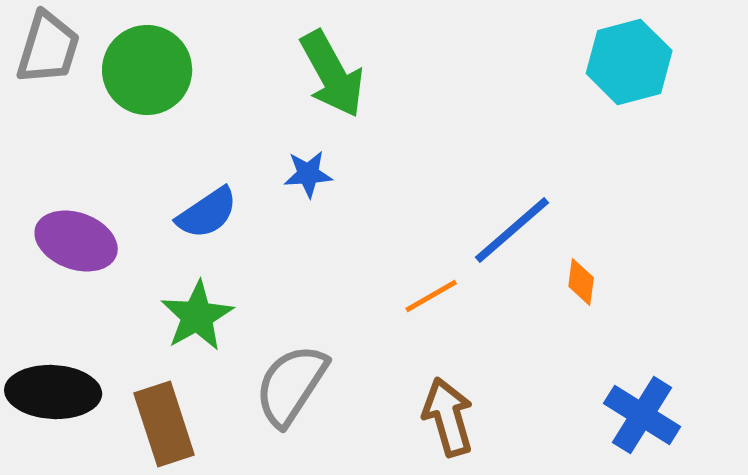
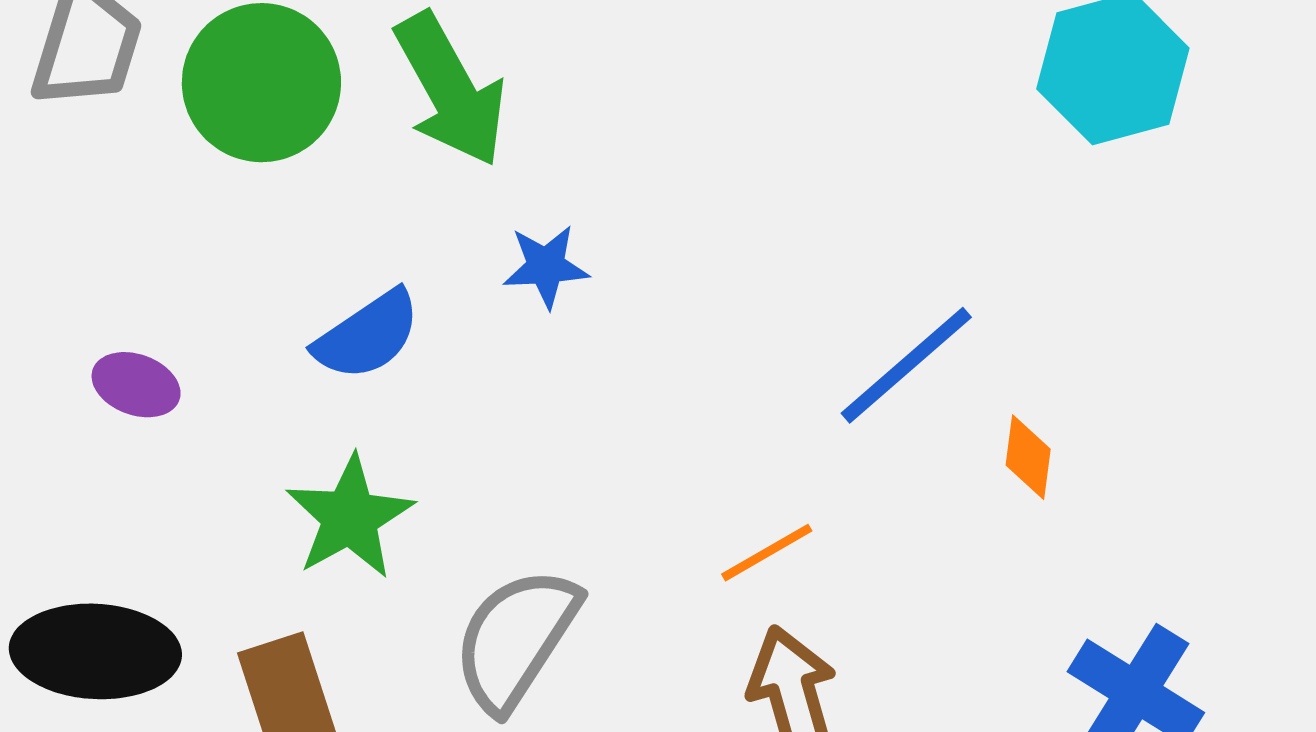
green arrow: (332, 74) -> (450, 90), moved
purple ellipse: (76, 241) -> (136, 385), size x0.6
orange line: (431, 296) -> (767, 553), moved

